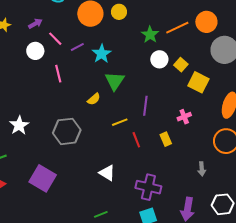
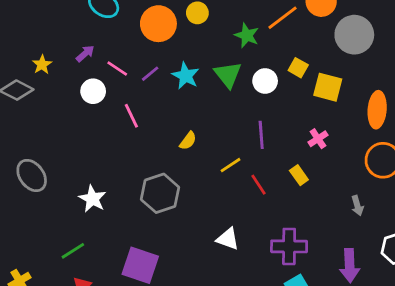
white circle: (159, 59) -> (265, 81), moved
green triangle: (115, 81) -> (228, 75), moved

